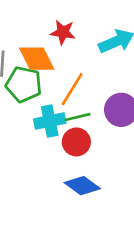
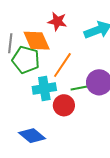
green line: (77, 117) -> (81, 88), moved
blue diamond: (82, 186) -> (32, 136), moved

